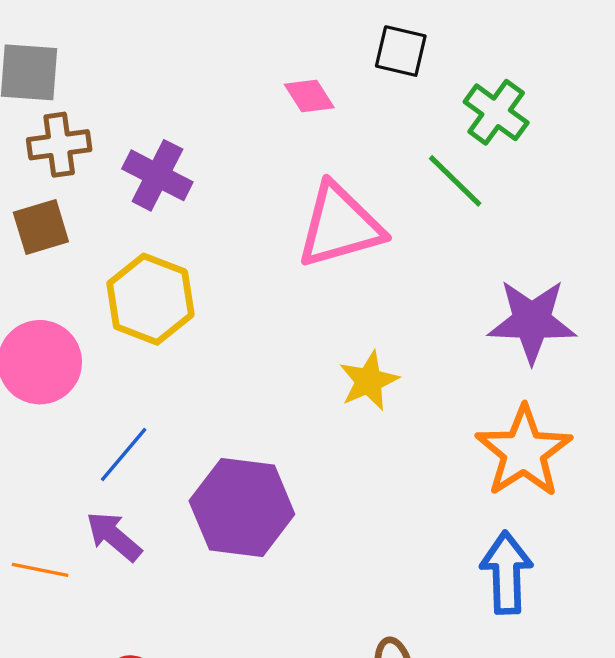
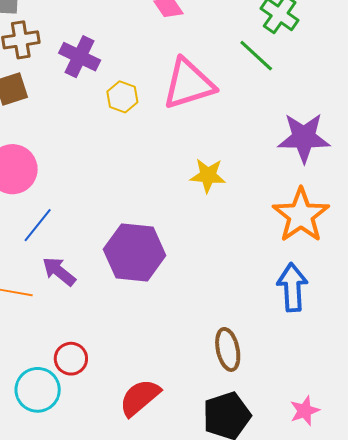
yellow hexagon: (150, 299) -> (122, 97), moved, size x0.6
yellow star: (369, 381) -> (208, 175), turned 30
blue line: (124, 455) -> (38, 225), moved

